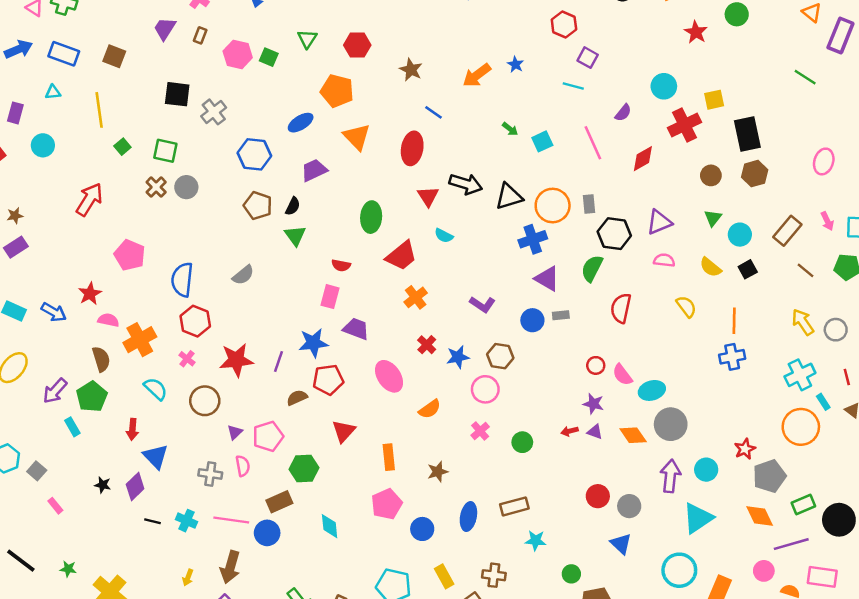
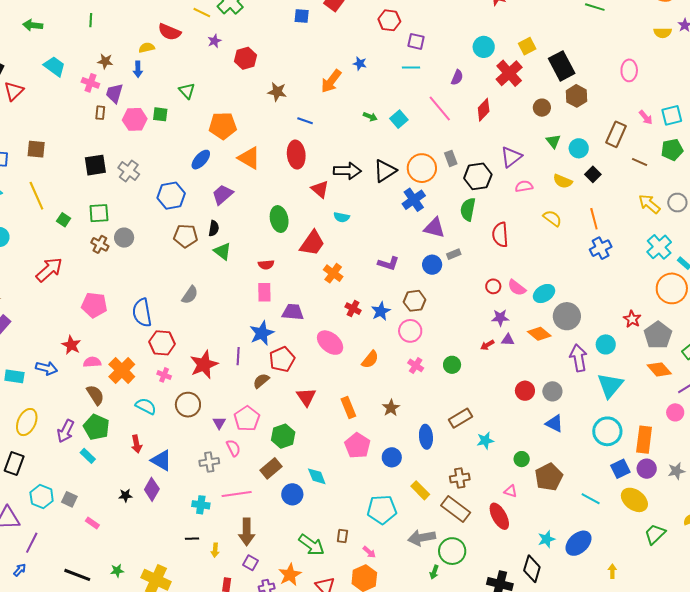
purple trapezoid: (165, 29) -> (114, 93), moved
red hexagon: (357, 45) -> (246, 58), moved
red arrow: (89, 199) -> (49, 270), turned 32
black line: (153, 521) -> (192, 539), moved
blue circle: (267, 533) -> (292, 494), moved

